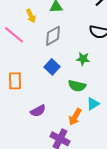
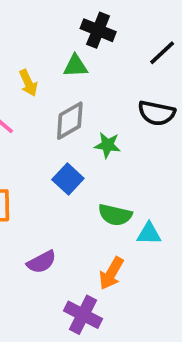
green star: (83, 59) -> (108, 145), moved
cyan triangle: (93, 104) -> (149, 234), moved, turned 32

